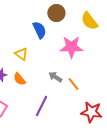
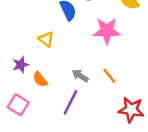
gray arrow: (55, 77) -> (80, 76), moved
orange semicircle: (19, 79) -> (40, 79), moved

